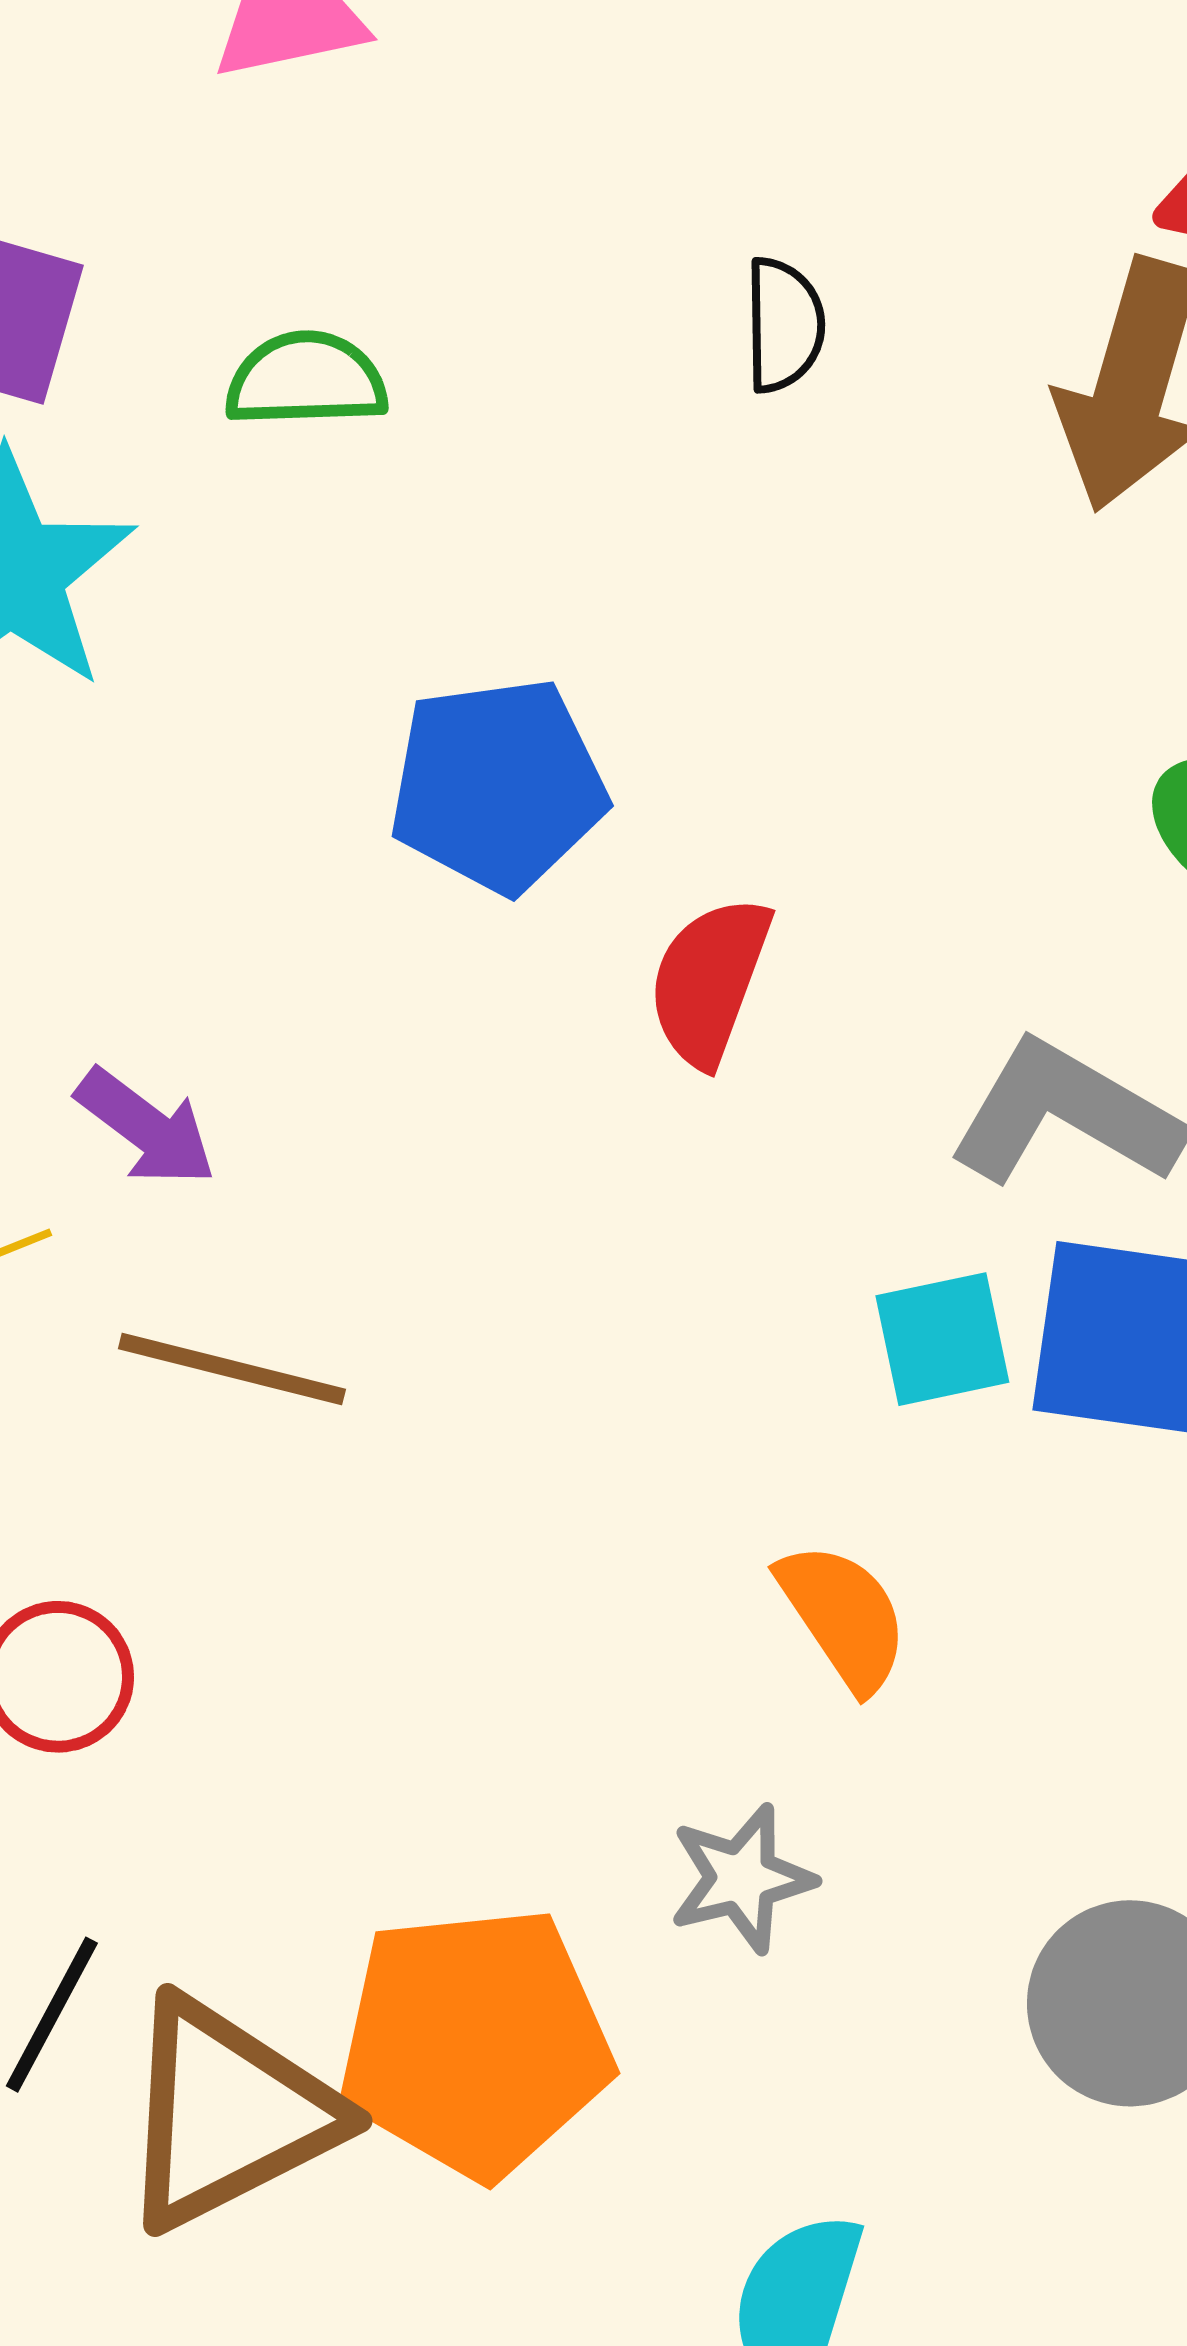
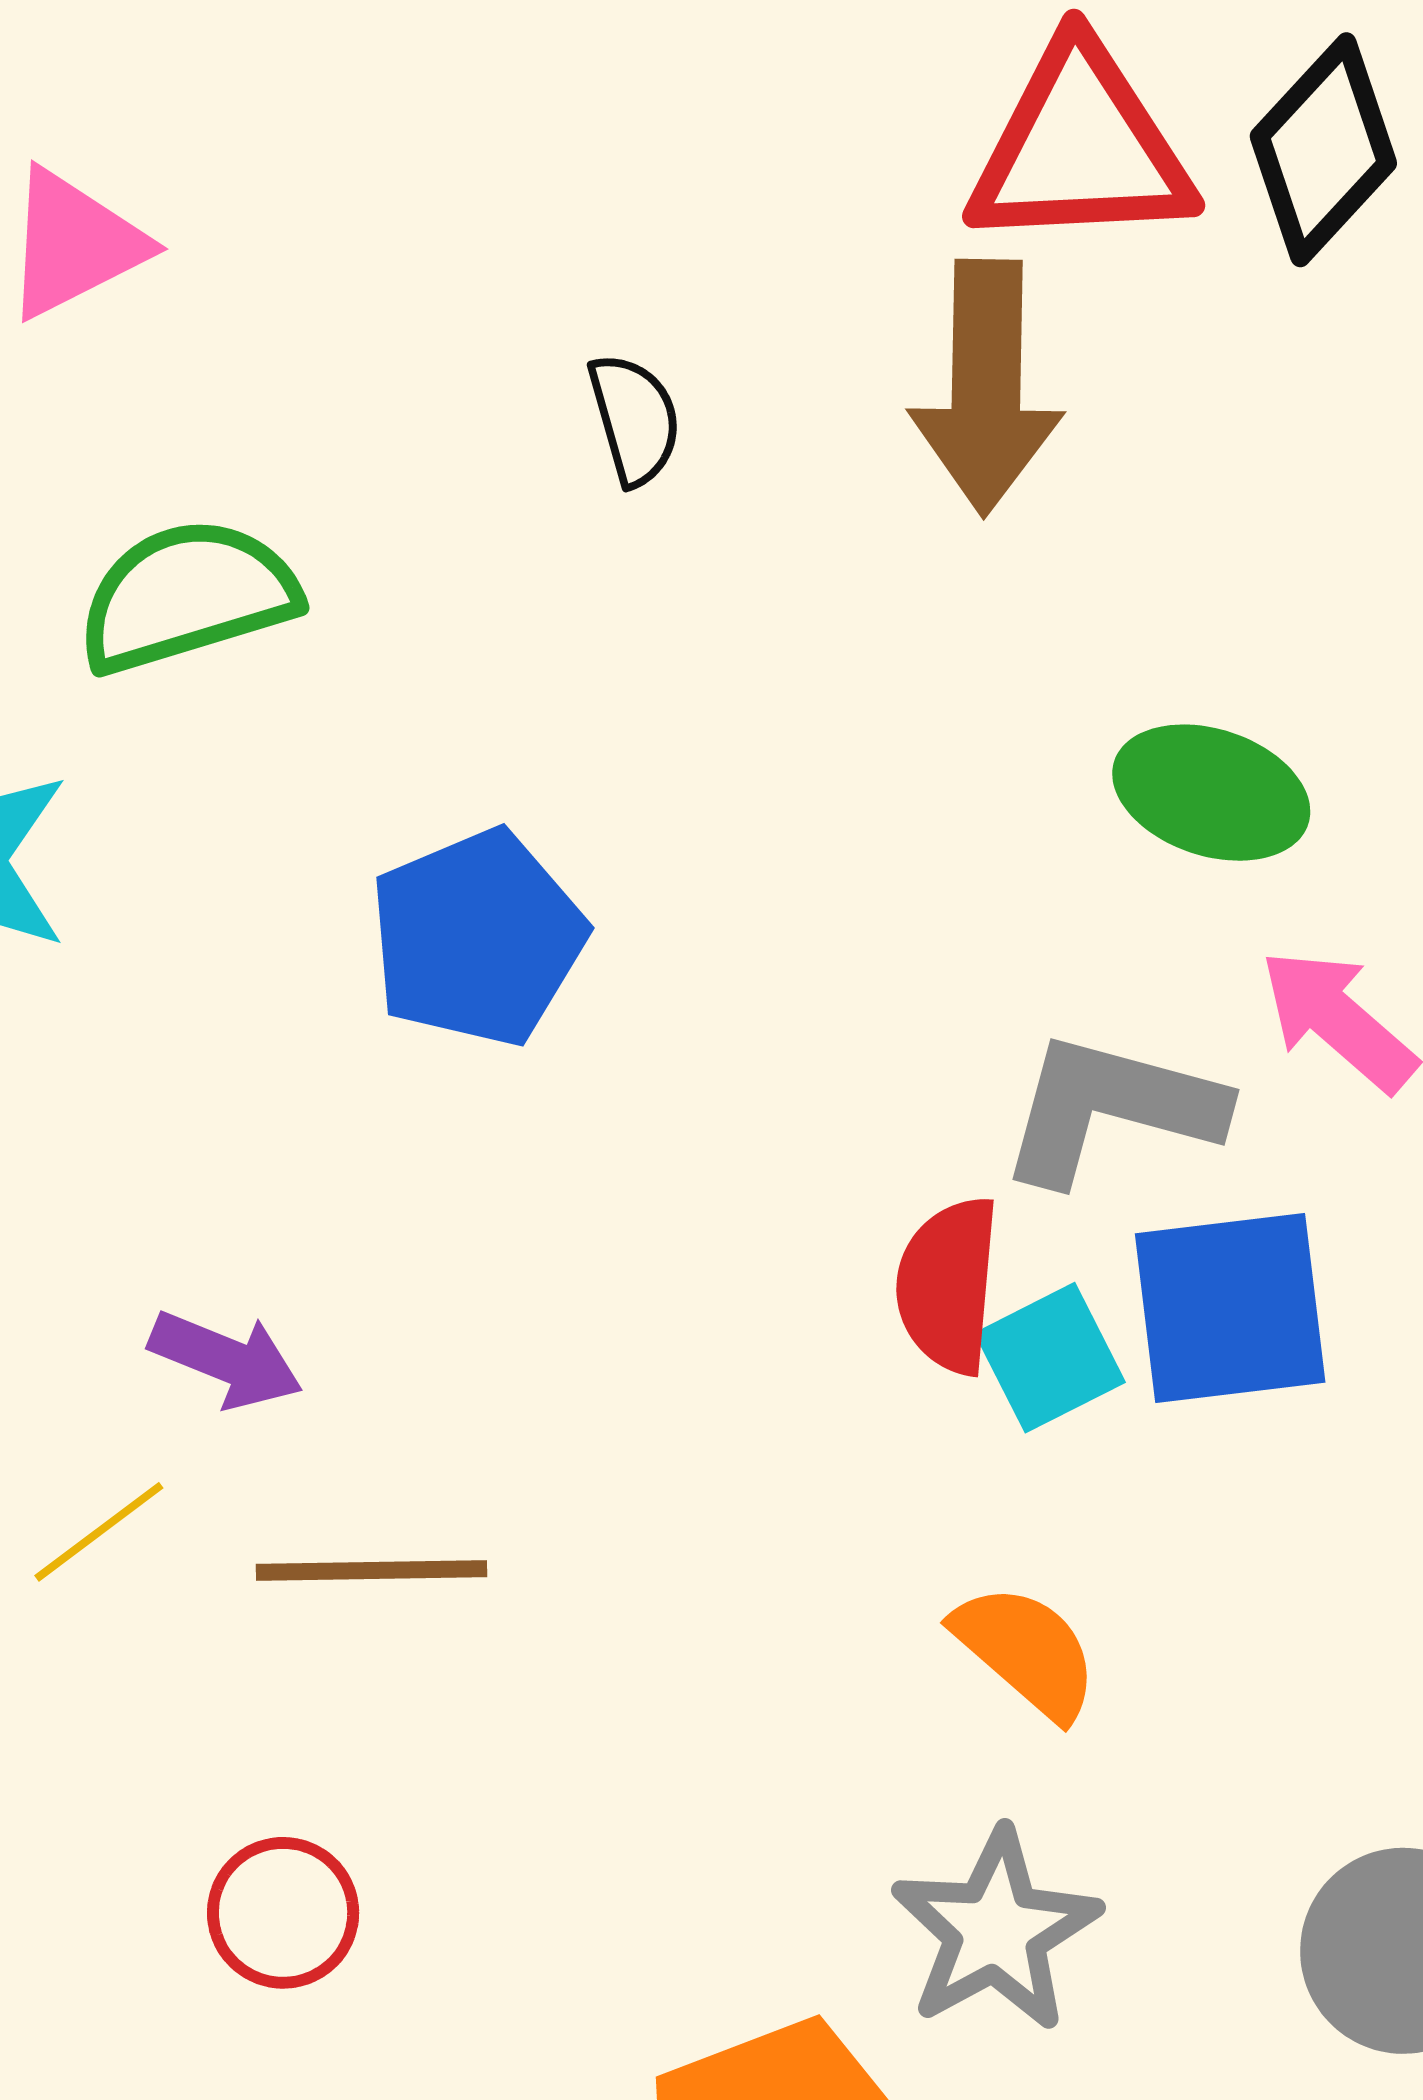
green semicircle: (306, 380) -> (187, 596), size x1.4
red semicircle: (709, 981) -> (948, 1285), moved
gray star: (742, 1878) -> (996, 1931), size x1.4

